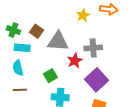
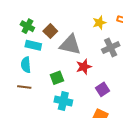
gray cross: (93, 48) -> (111, 48), moved, turned -30
purple square: (97, 80) -> (103, 89), size x0.6

